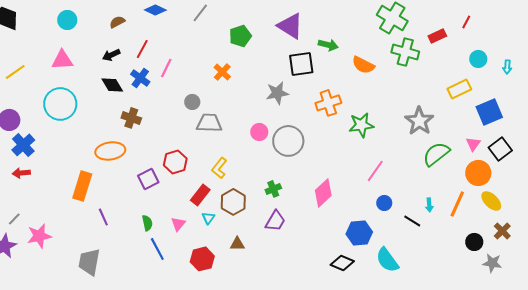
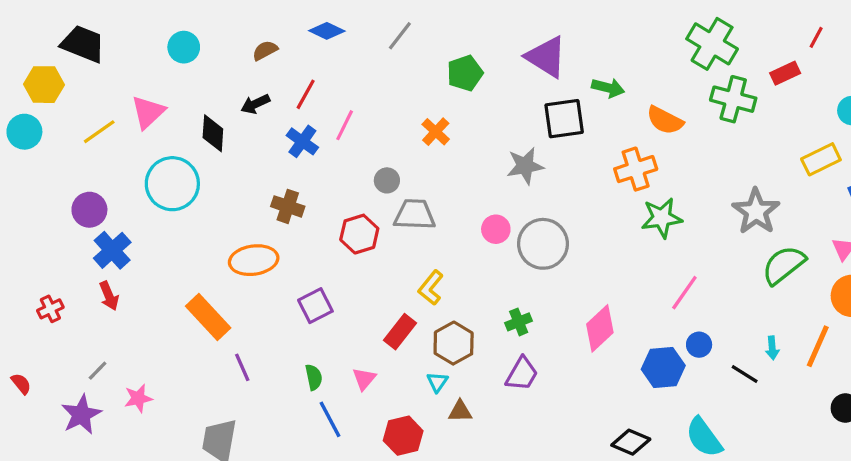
red line: (466, 22) -> (816, 37), moved
pink triangle: (62, 60) -> (148, 112), moved, turned -40
black diamond: (112, 85) -> (213, 133), moved, turned 35
orange cross: (328, 103) -> (636, 169), moved
red hexagon: (175, 162) -> (359, 234), moved
red arrow: (21, 173) -> (109, 296), turned -108
orange rectangle: (82, 186) -> (208, 317), turned -60
cyan triangle: (208, 218) -> (437, 382), moved
blue hexagon: (359, 233) -> (663, 367), moved
pink star: (39, 236) -> (138, 398), size x0.7

